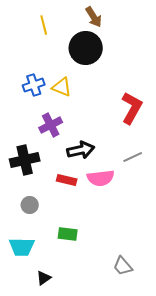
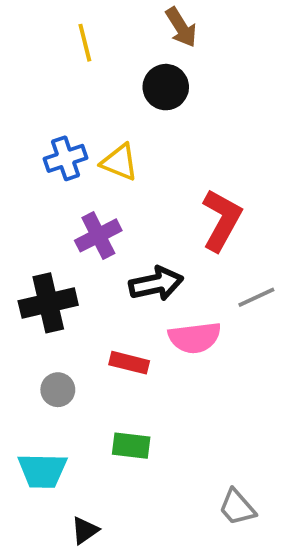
black circle: (86, 48) -> (166, 87), size x0.7
red L-shape: (132, 108) -> (222, 220), moved
red rectangle: (67, 180) -> (129, 363), moved

